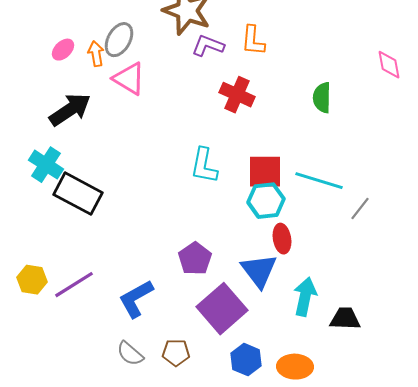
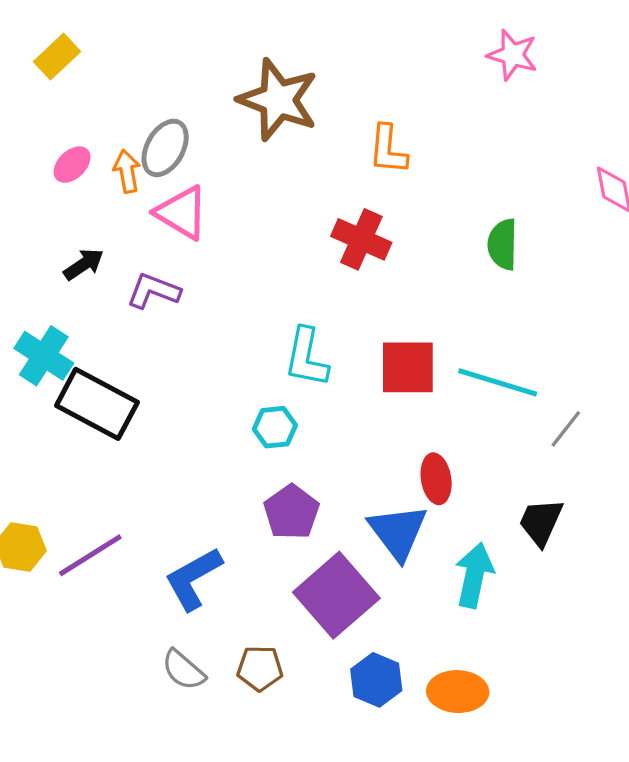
purple L-shape: (208, 46) -> (153, 291), moved
black arrow: (70, 110) -> (84, 264), size x0.6
cyan hexagon: (266, 201) -> (275, 427), moved, size x0.7
black trapezoid: (345, 319) -> (541, 522), moved, turned -68

